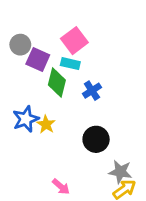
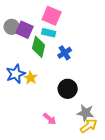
pink square: (74, 41) -> (52, 16), turned -30
gray circle: (20, 45) -> (12, 27), moved
pink arrow: (61, 187) -> (50, 119), moved

